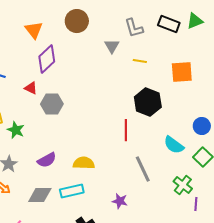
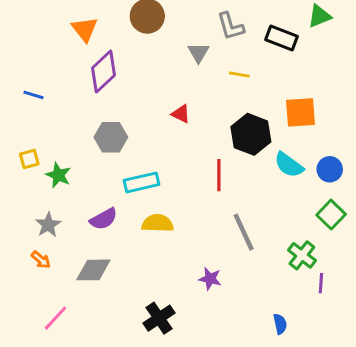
black rectangle: (169, 24) -> (282, 38), moved
orange square: (182, 72) -> (301, 112), moved
red triangle: (31, 88) -> (181, 114), moved
cyan semicircle: (174, 145) -> (289, 165), moved
cyan rectangle: (72, 191) -> (142, 182), moved

